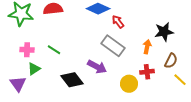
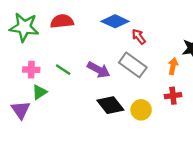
purple arrow: (97, 67) -> (99, 70), moved
black diamond: (72, 80) -> (110, 105), moved
yellow circle: (129, 84) -> (141, 110), moved

